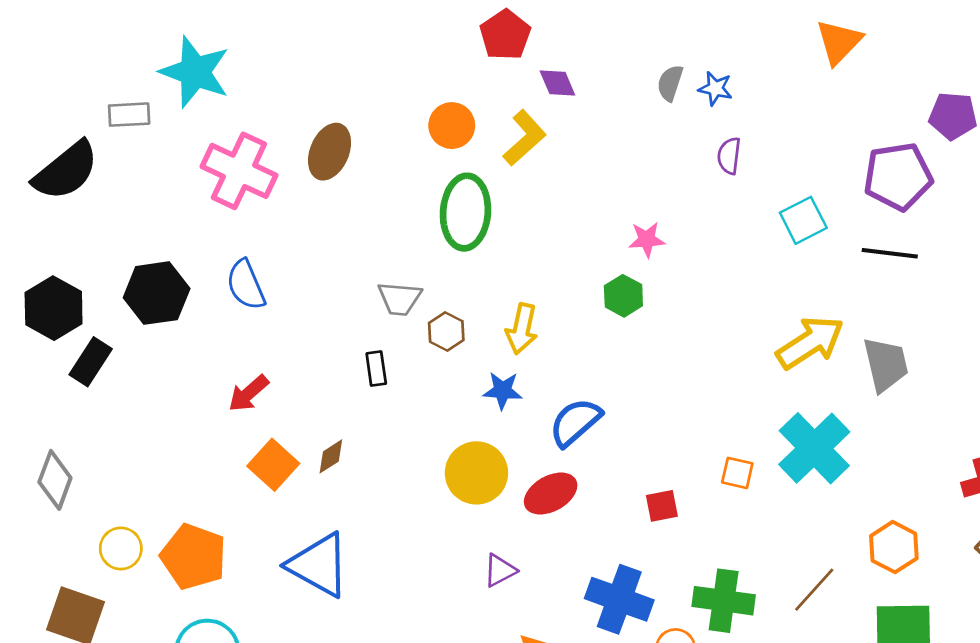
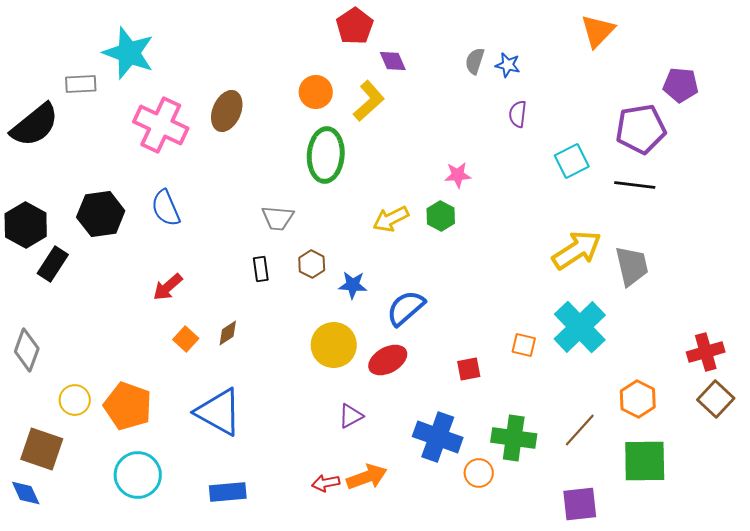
yellow arrow: (522, 329) -> (391, 219), moved, turned 51
brown hexagon: (446, 332) -> (312, 264), moved
orange square: (273, 465) -> (186, 339), size x0.7

